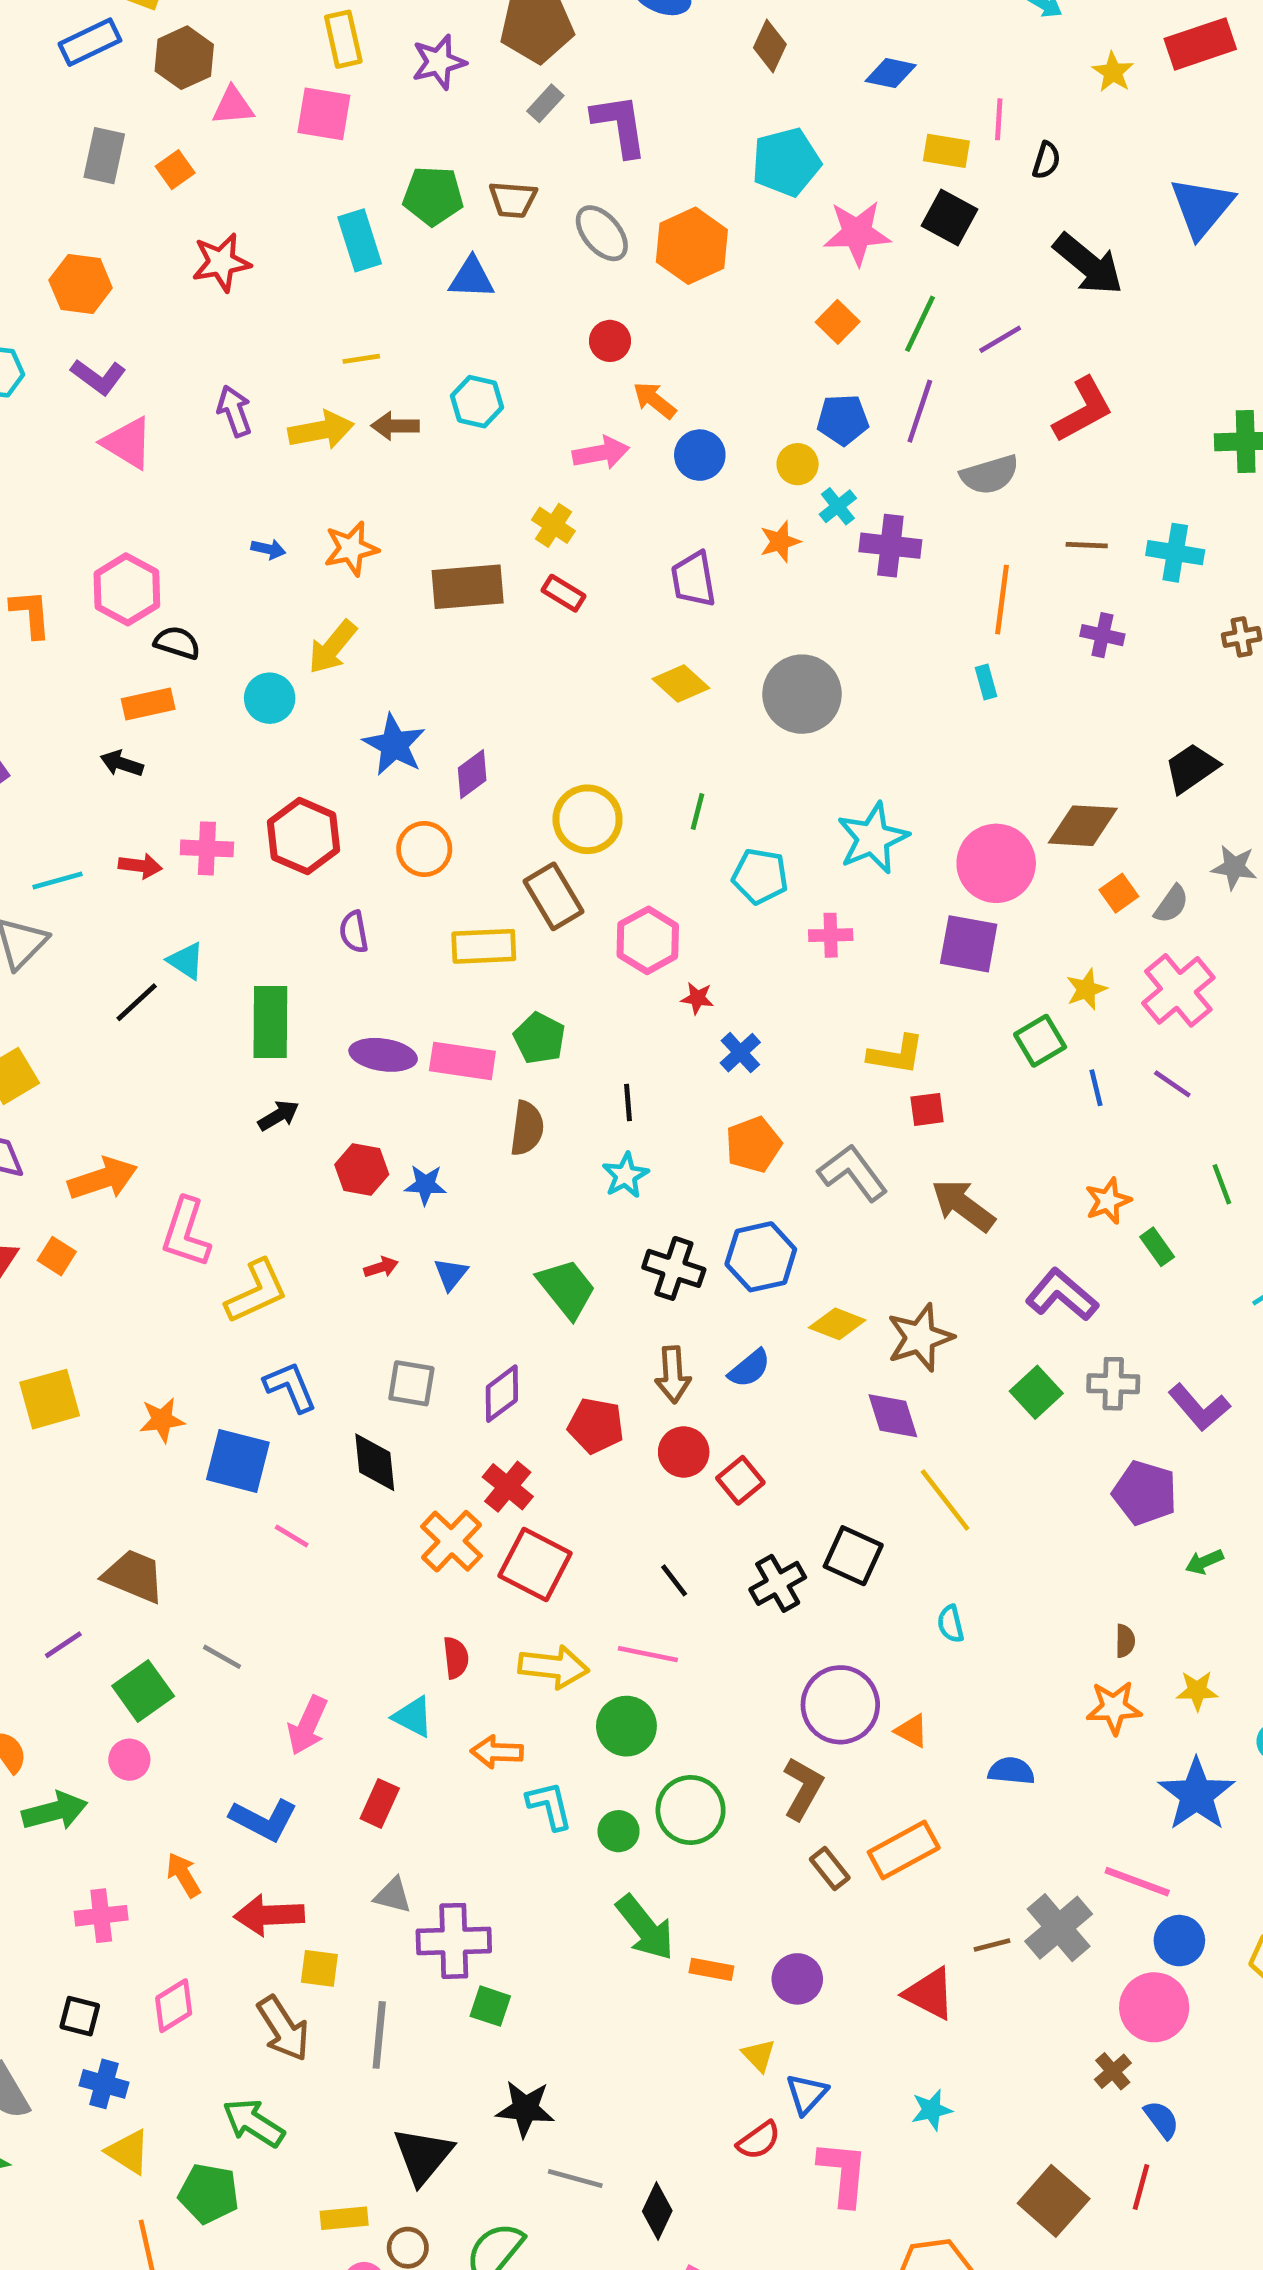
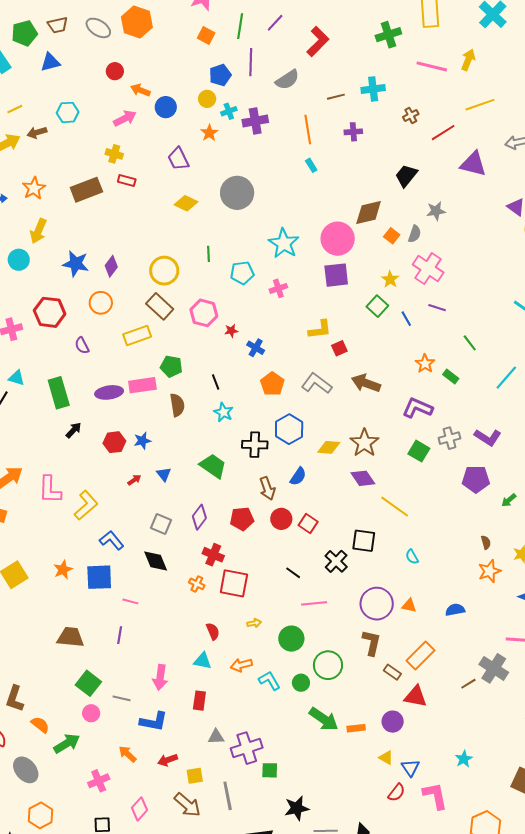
cyan cross: (838, 506) -> (229, 111), turned 35
gray square: (411, 1383) -> (161, 524), turned 30
orange cross: (451, 1541) -> (197, 584), size x0.6
purple line: (63, 1645) -> (120, 635), moved, turned -30
pink line: (648, 1654) -> (314, 603), moved
gray line: (222, 1657) -> (122, 698), moved
yellow arrow: (554, 1667) -> (254, 623), size x0.5
red arrow: (269, 1915) -> (168, 760), size x0.7
red triangle: (930, 1994) -> (416, 696), moved

